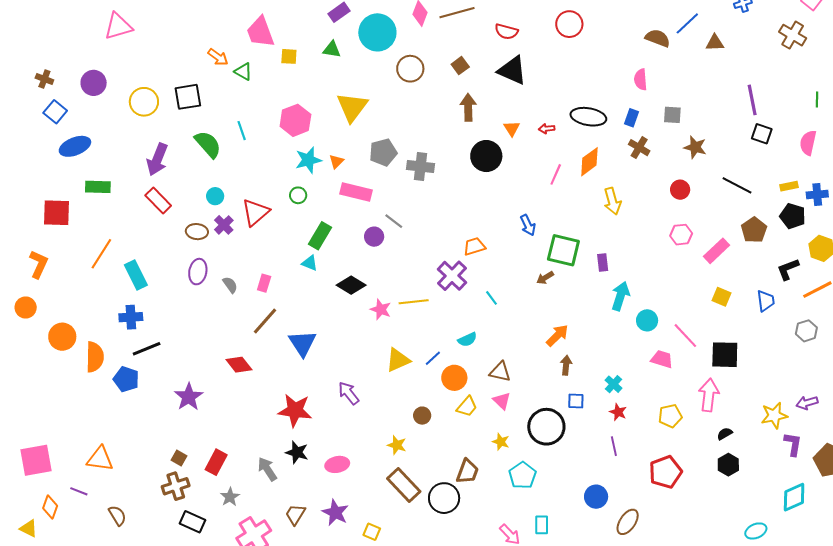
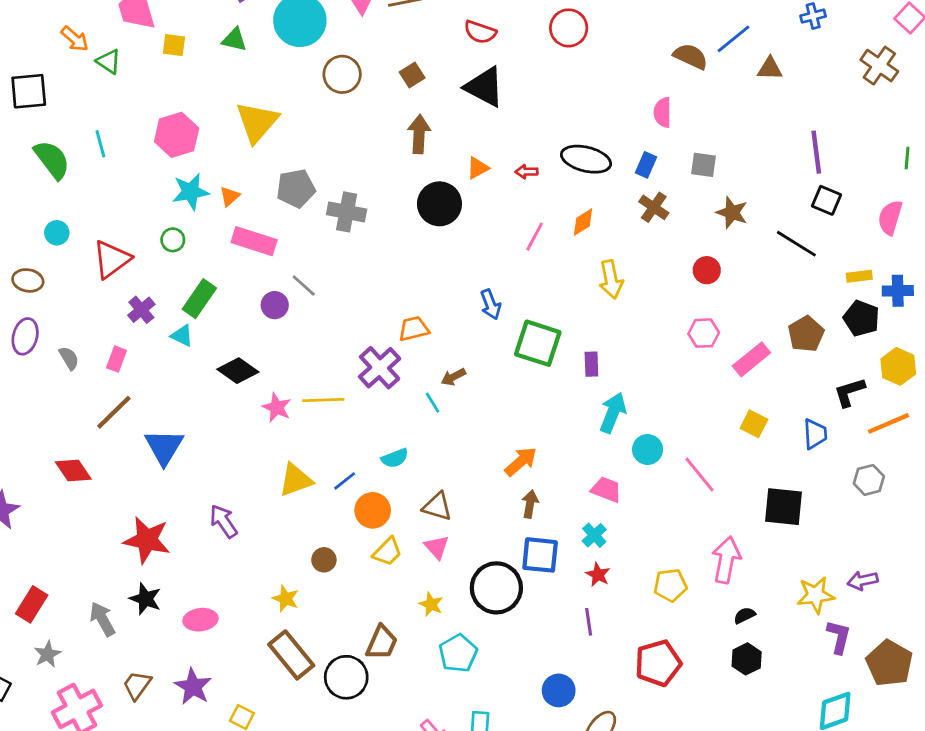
orange triangle: (512, 128) -> (478, 168), turned 30
orange diamond: (589, 162) -> (583, 222), size x0.7
black line: (737, 185) -> (796, 244), moved
purple cross: (224, 225) -> (141, 310), moved
brown arrow: (545, 278) -> (453, 377), moved
black square: (725, 355) -> (783, 507), moved
pink trapezoid: (662, 359) -> (606, 490), moved
blue square: (576, 401) -> (540, 555), size x1.6

